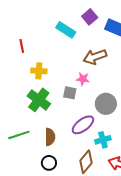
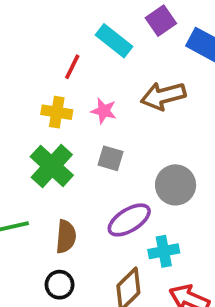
red line: (22, 46) -> (72, 67), moved, turned 32
pink star: (83, 79) -> (104, 111), moved

